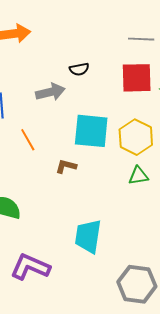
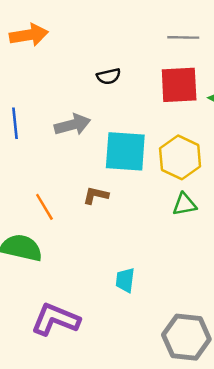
gray arrow: (50, 92) -> (73, 125), moved
orange line: (28, 140) -> (44, 207), moved
cyan trapezoid: (88, 236) -> (125, 280), size x0.6

